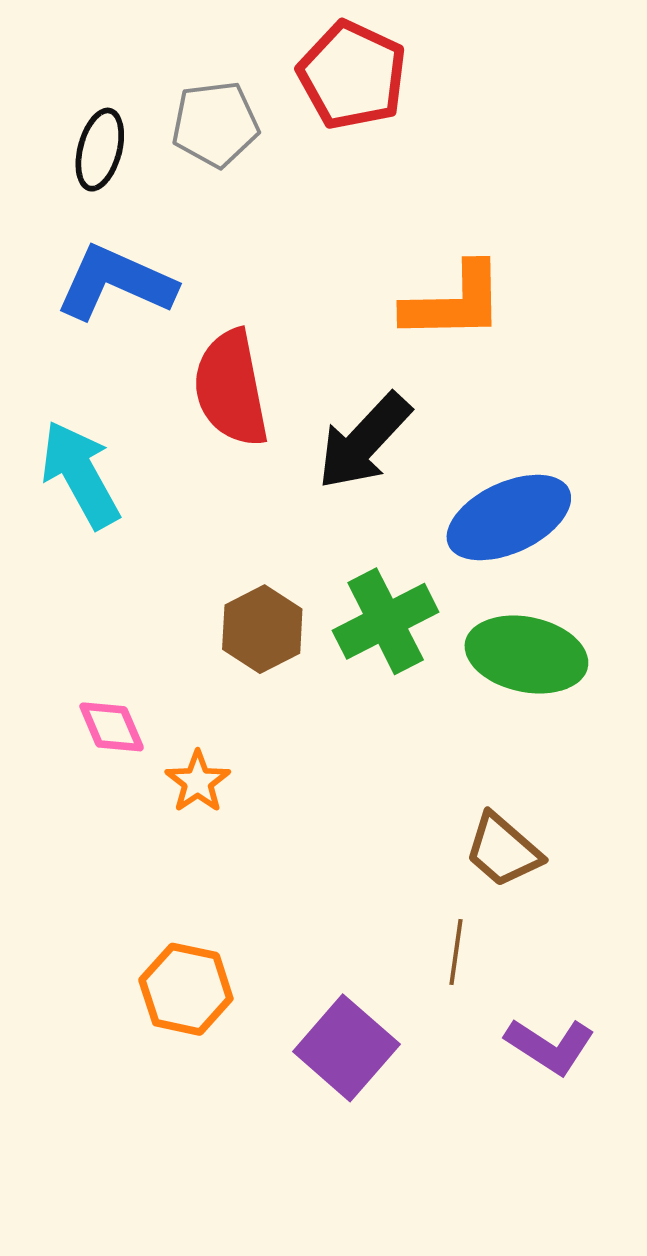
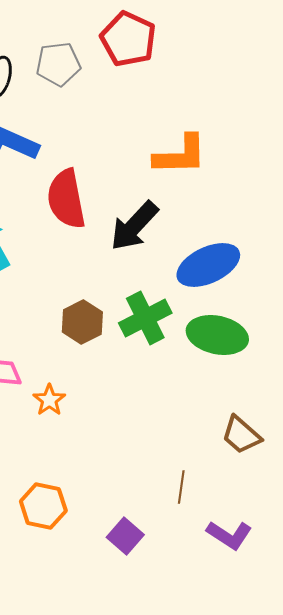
brown trapezoid: (503, 850) -> (241, 435), moved
purple square: (346, 1048) -> (125, 536), size x0.7

